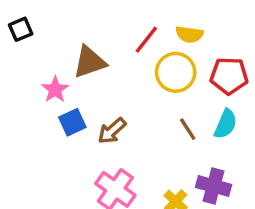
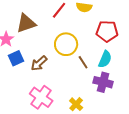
yellow circle: (176, 72) -> (66, 44), moved
purple cross: (214, 186) -> (103, 82), moved

